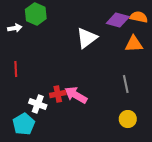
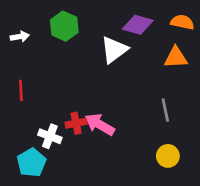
green hexagon: (36, 14) -> (64, 26), moved
purple diamond: (118, 20) -> (138, 25), moved

